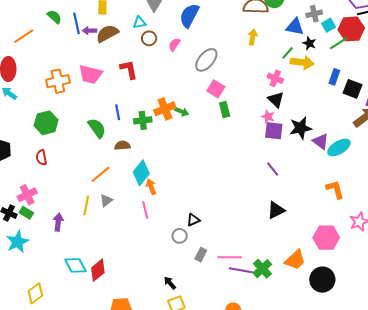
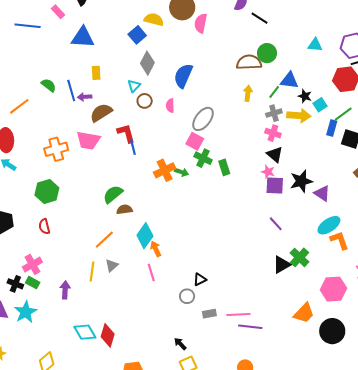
gray cross: (314, 14) -> (274, 113), moved
cyan triangle: (139, 23) -> (134, 86), turned -32
cyan square: (329, 25) -> (320, 105), moved
brown semicircle: (107, 34) -> (101, 113), moved
green line: (339, 43) -> (343, 114), moved
pink semicircle: (174, 45) -> (170, 106), turned -32
green line: (288, 53) -> (274, 92), moved
pink square: (216, 89) -> (195, 141), moved
blue line: (118, 112) -> (133, 147), moved
green cross: (143, 120) -> (203, 158), moved, turned 36
green semicircle: (97, 128) -> (113, 194), moved, turned -90
cyan ellipse: (339, 147) -> (329, 225), moved
gray rectangle: (201, 255) -> (209, 314), turned 56
green cross: (262, 269) -> (300, 257), moved
red diamond: (98, 270) -> (108, 335), turned -30

